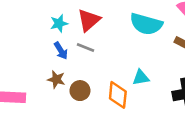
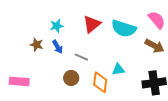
red triangle: (89, 20) -> (92, 24), moved
gray line: (86, 48) -> (81, 57), moved
brown star: (56, 79) -> (37, 45), moved

